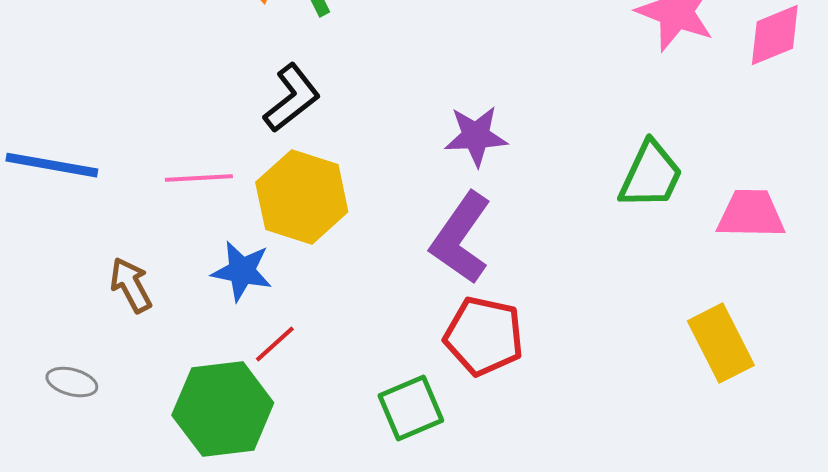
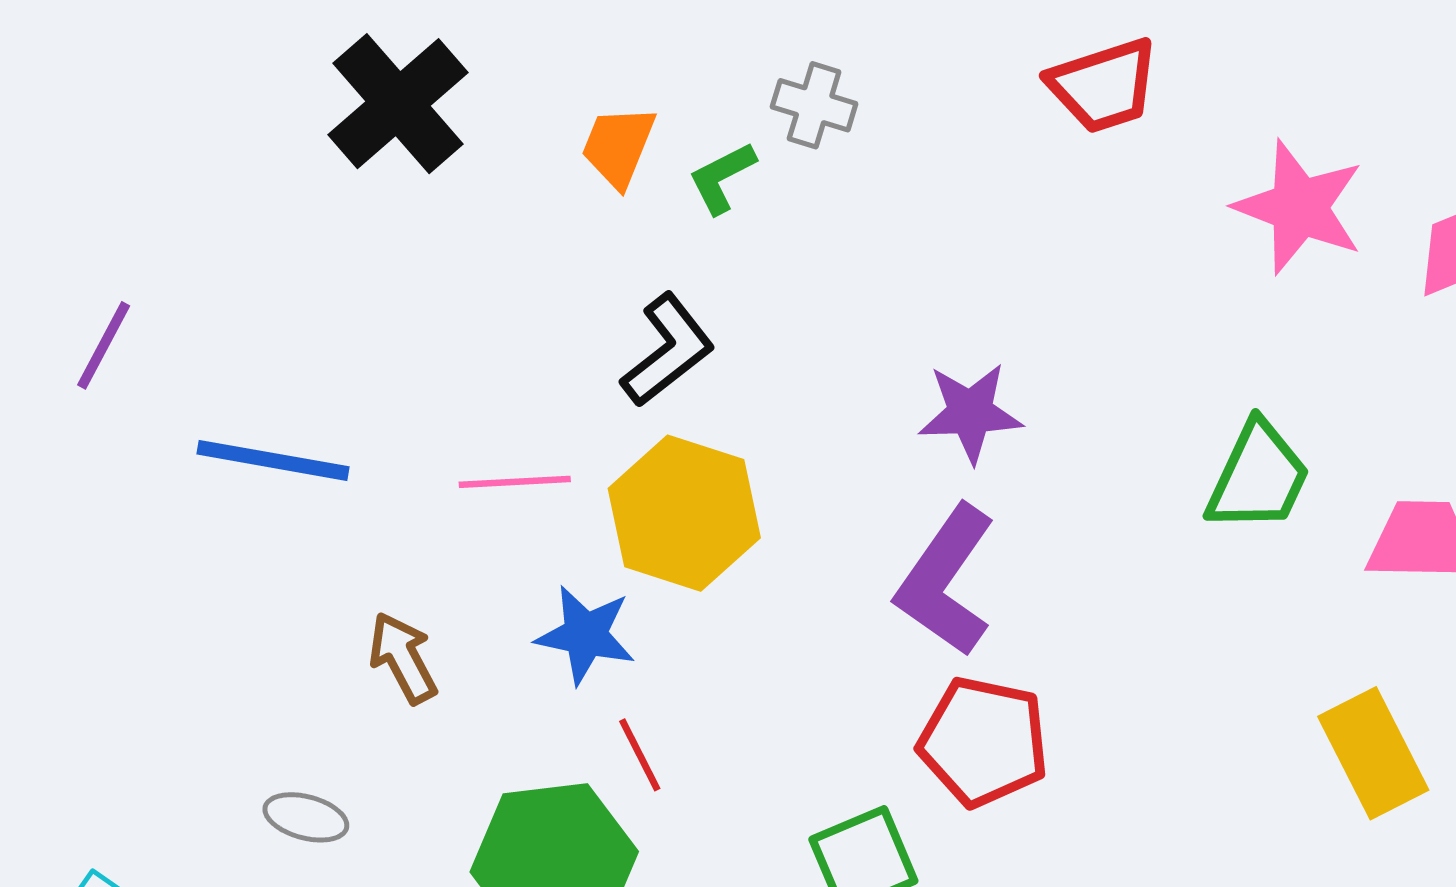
red line: (275, 344) -> (640, 755), turned -75

